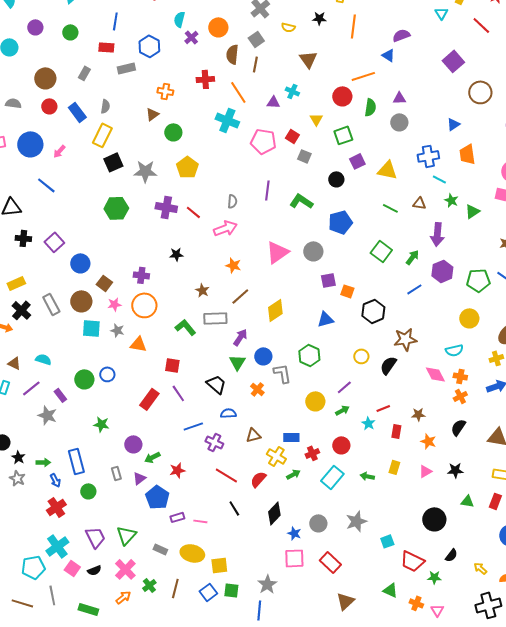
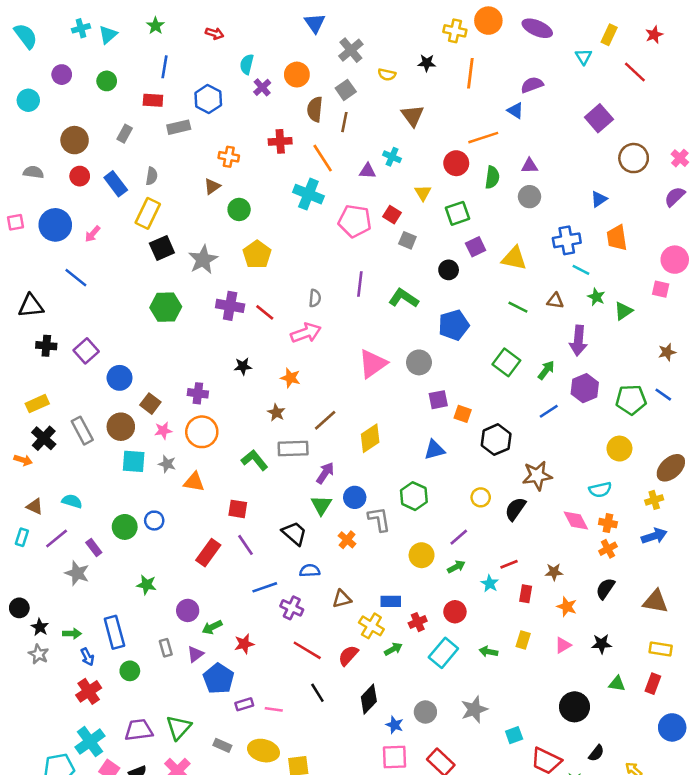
gray star: (145, 171) -> (203, 260), turned -30
orange star: (233, 265) -> (290, 378), moved
purple trapezoid: (95, 537) -> (139, 730), turned -70

